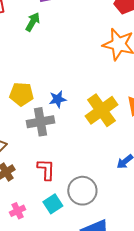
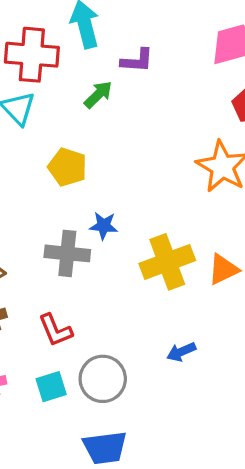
yellow pentagon: (22, 94) -> (67, 167), moved
red L-shape: (46, 169) -> (55, 330), turned 140

